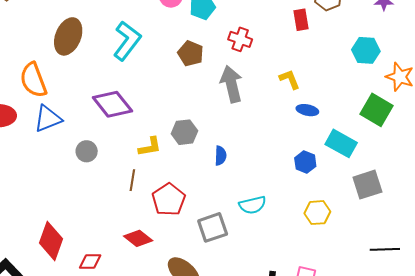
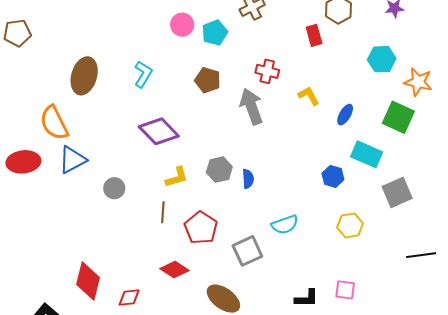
red cross: (240, 39) -> (267, 71), moved
cyan L-shape: (127, 41) -> (143, 74), size x0.7
purple diamond: (112, 104) -> (159, 131), moved
blue ellipse: (307, 110) -> (345, 115), moved, turned -65
gray hexagon: (184, 132) -> (219, 170), moved

